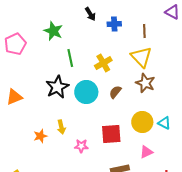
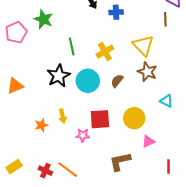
green star: (53, 31) -> (43, 19), moved
brown line: (144, 31) -> (165, 19), moved
yellow circle: (142, 122) -> (134, 118), moved
cyan triangle: (164, 123) -> (166, 101), moved
red square: (111, 134) -> (100, 119), moved

